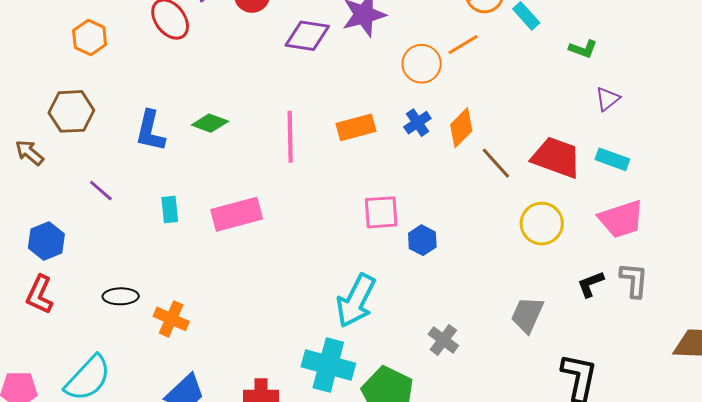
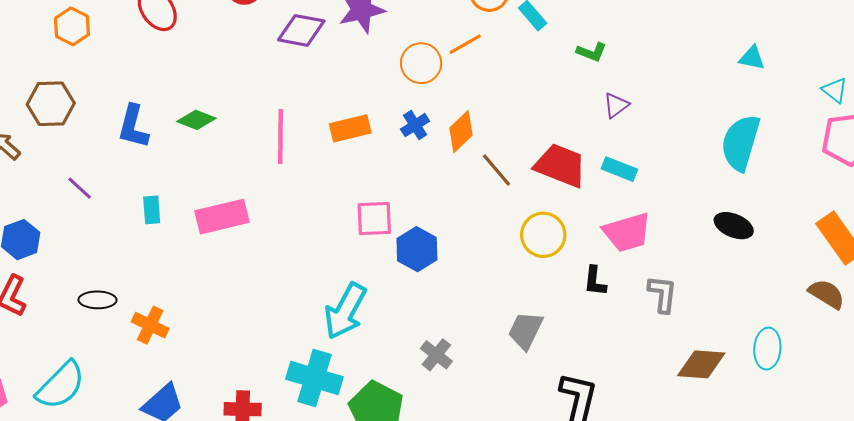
blue hexagon: (422, 240) -> (417, 249), size x1.4
gray L-shape: (634, 280) -> (662, 294), moved
black L-shape: (591, 284) -> (595, 281), moved, turned -64

